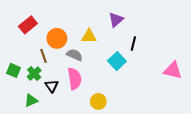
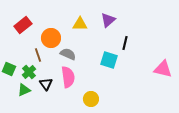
yellow triangle: (89, 36) -> (80, 24), moved
cyan square: (117, 61) -> (109, 60), turned -30
green triangle: (31, 100) -> (24, 90), moved

